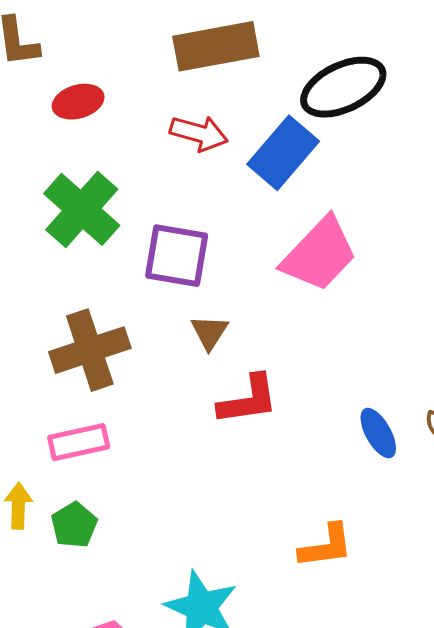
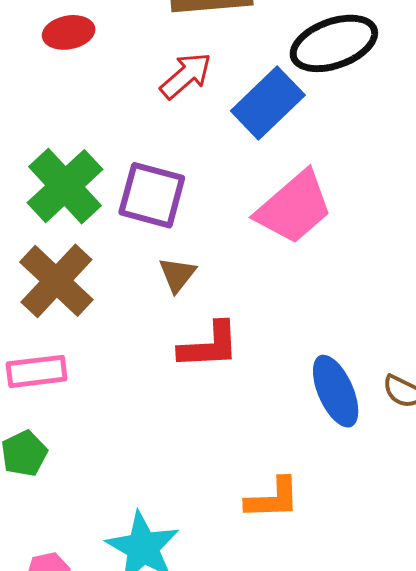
red arrow: (199, 133) -> (186, 76), turned -62
green cross: (82, 209) -> (65, 186), moved
brown cross: (90, 350) -> (56, 281), turned -34
blue ellipse: (378, 433) -> (336, 391), size x1.4

